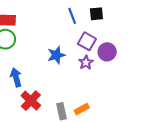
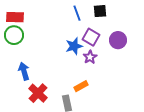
purple circle: (107, 52) -> (118, 40), moved
blue star: (56, 55) -> (74, 46), moved
orange rectangle: (82, 109) -> (81, 86), moved

